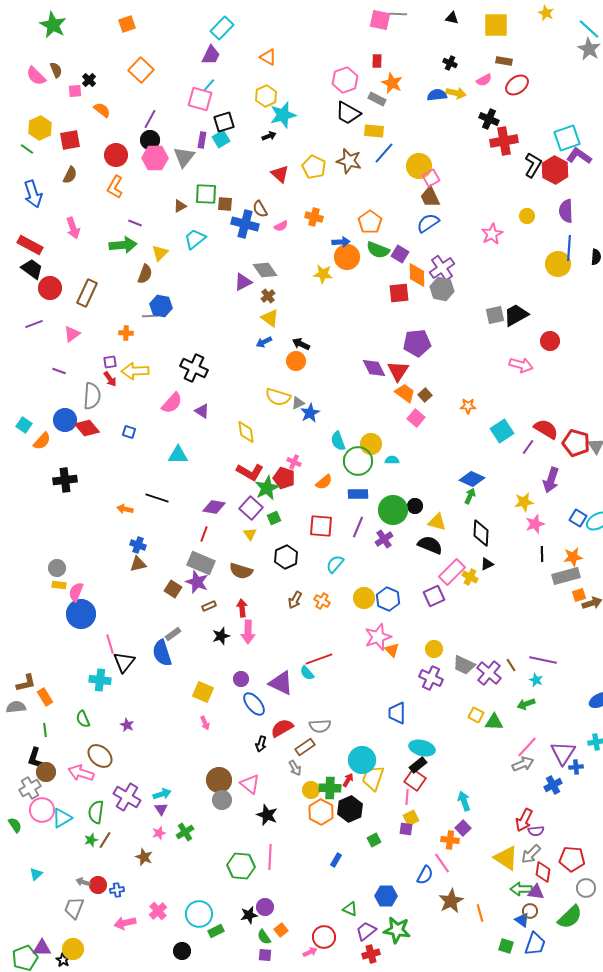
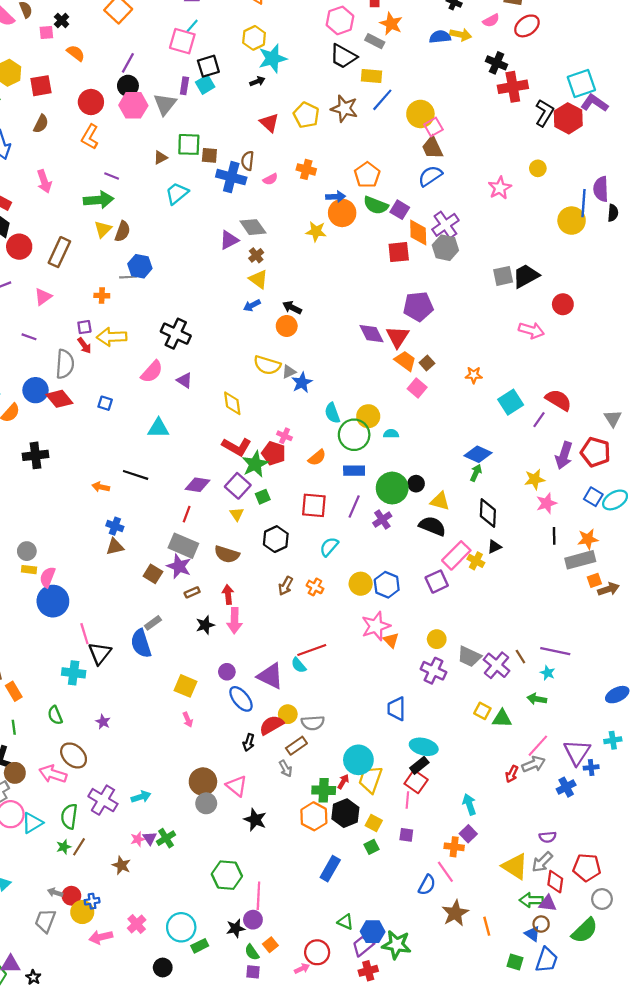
brown semicircle: (260, 209) -> (248, 161), turned 36
purple semicircle: (566, 211) -> (601, 189), moved
yellow triangle: (160, 253) -> (103, 229), moved
red pentagon: (576, 443) -> (595, 452), moved
green arrow: (526, 704) -> (537, 699), turned 30
yellow circle: (311, 790) -> (288, 714), moved
purple triangle: (161, 809) -> (150, 838), moved
yellow square: (411, 818) -> (374, 823), moved, turned -35
red arrow: (524, 820) -> (512, 774), moved, size x0.7
pink line: (270, 857) -> (258, 896), moved
blue rectangle: (336, 860) -> (330, 869), size x1.6
blue hexagon: (386, 896) -> (373, 932), moved
yellow circle: (73, 949) -> (82, 912), moved

